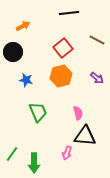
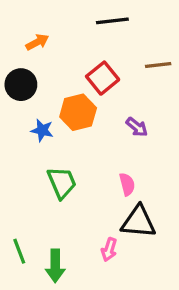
brown line: (97, 40) -> (158, 65), turned -35
orange hexagon: (61, 76) -> (78, 112), moved
purple arrow: (97, 78) -> (137, 127), moved
green line: (12, 154) -> (19, 251), turned -56

